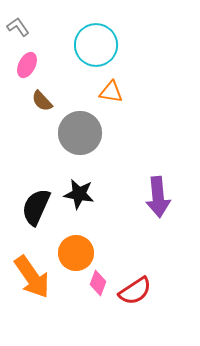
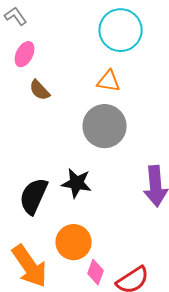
cyan circle: (96, 45) -> (121, 30), moved
gray circle: (80, 133) -> (105, 126), moved

